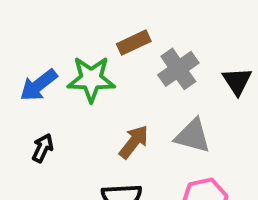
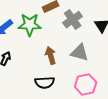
brown arrow: (134, 142) -> (51, 56), turned -54

